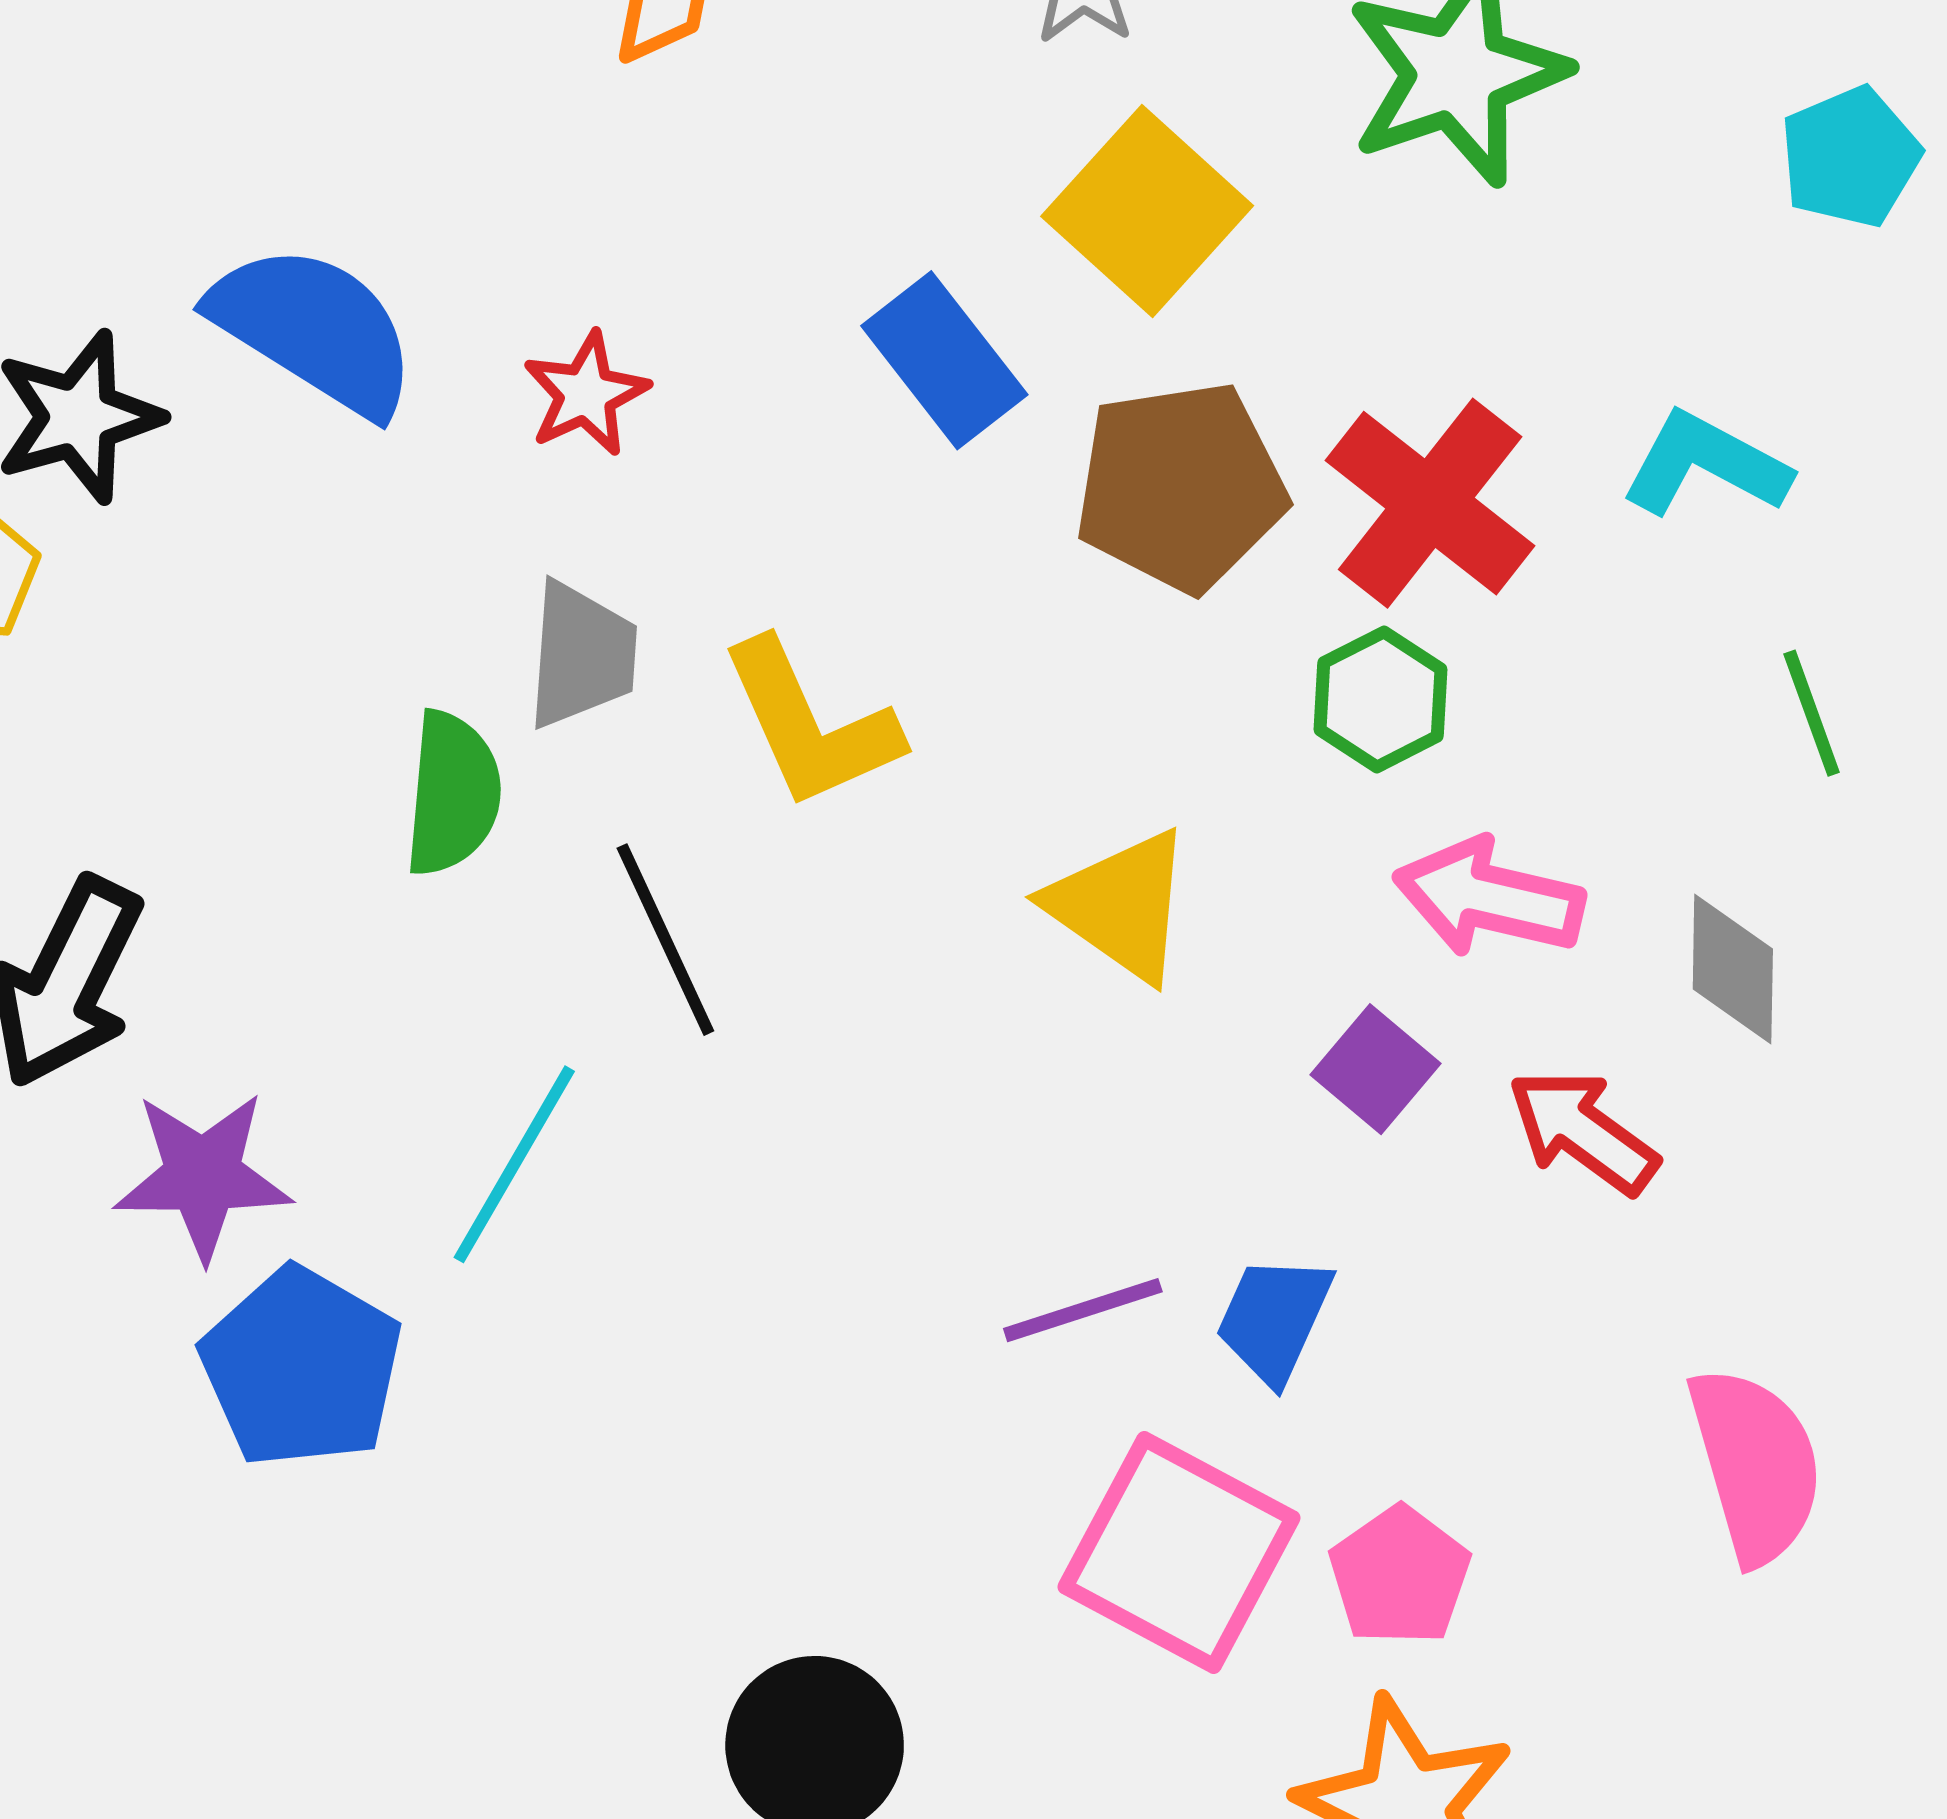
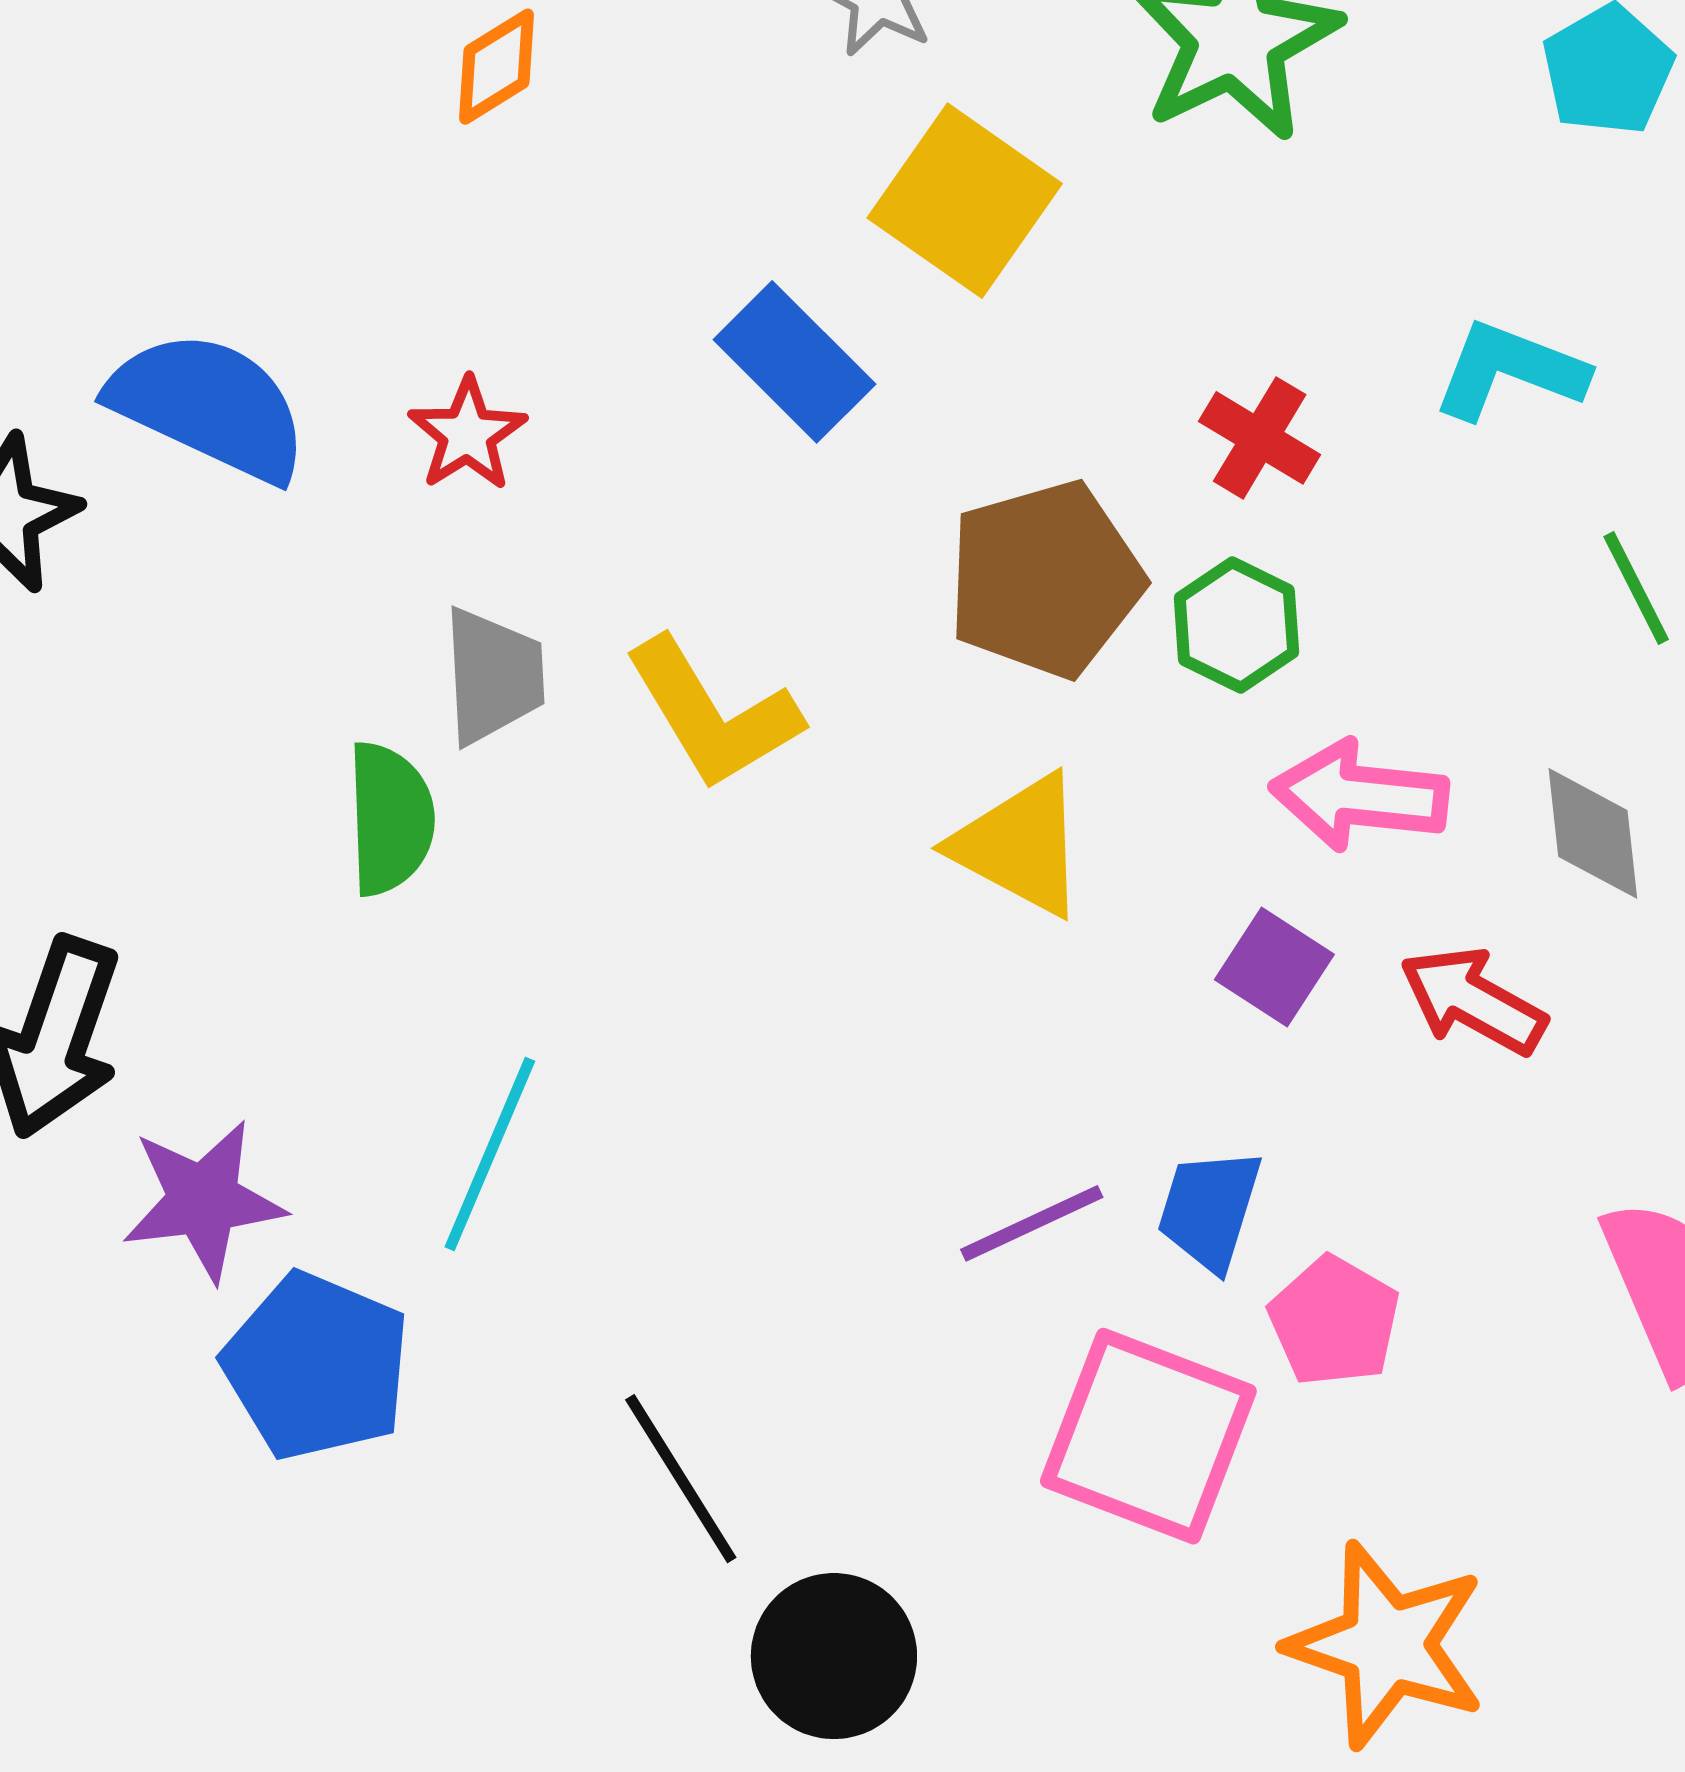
brown pentagon: (1181, 487) -> (1045, 579), moved
red cross: (1430, 503) -> (1260, 438), size x0.6
black line: (665, 940) -> (681, 1479), moved
pink pentagon: (1400, 1576) -> (1334, 1321), moved

